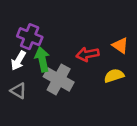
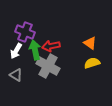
orange triangle: (120, 45) -> (90, 43), moved
red arrow: (88, 54) -> (51, 46), moved

